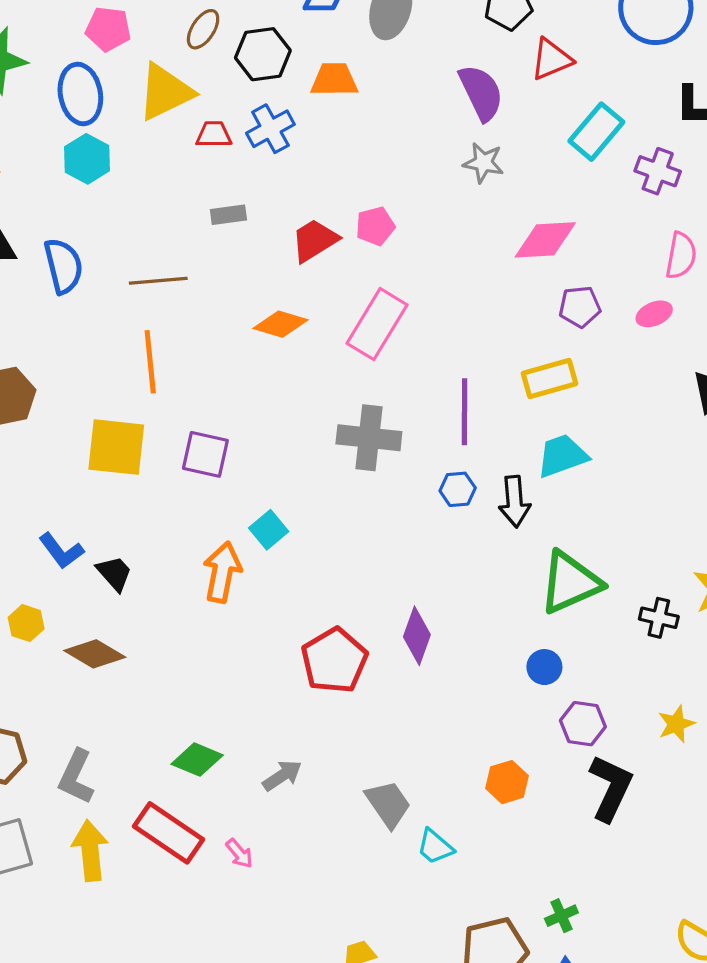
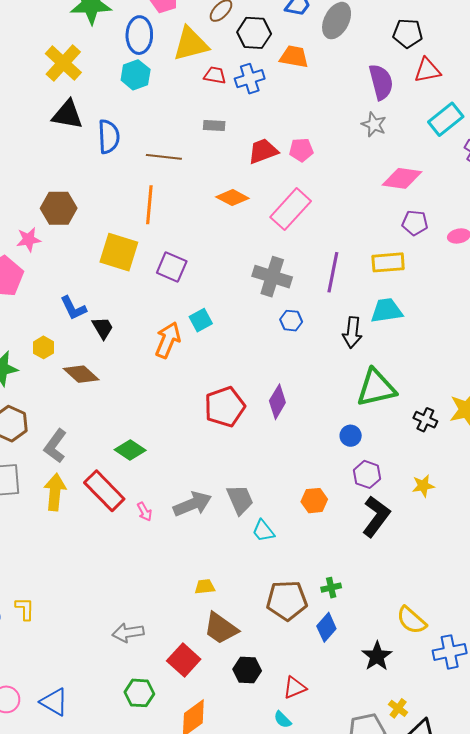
blue hexagon: (458, 489) -> (291, 321), moved
gray arrow: (282, 775) -> (192, 504), moved, size x1.5

